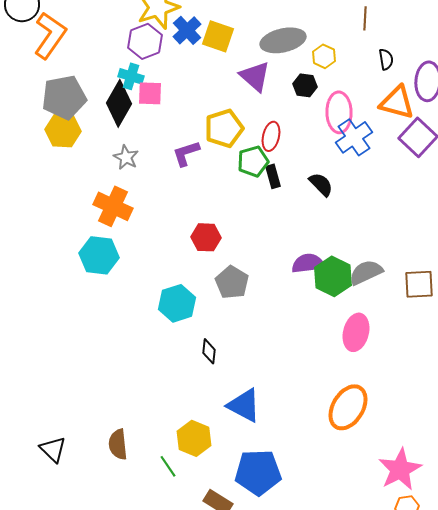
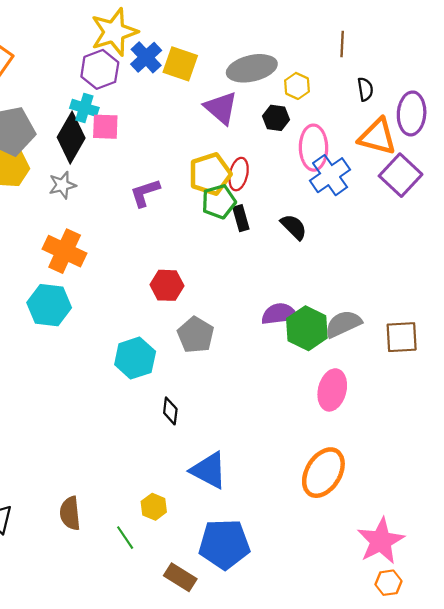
yellow pentagon: (224, 128) -> (210, 174), moved
gray star: (126, 157) -> (62, 185), moved, turned 30
yellow hexagon: (194, 438) -> (154, 507), size x0.7

